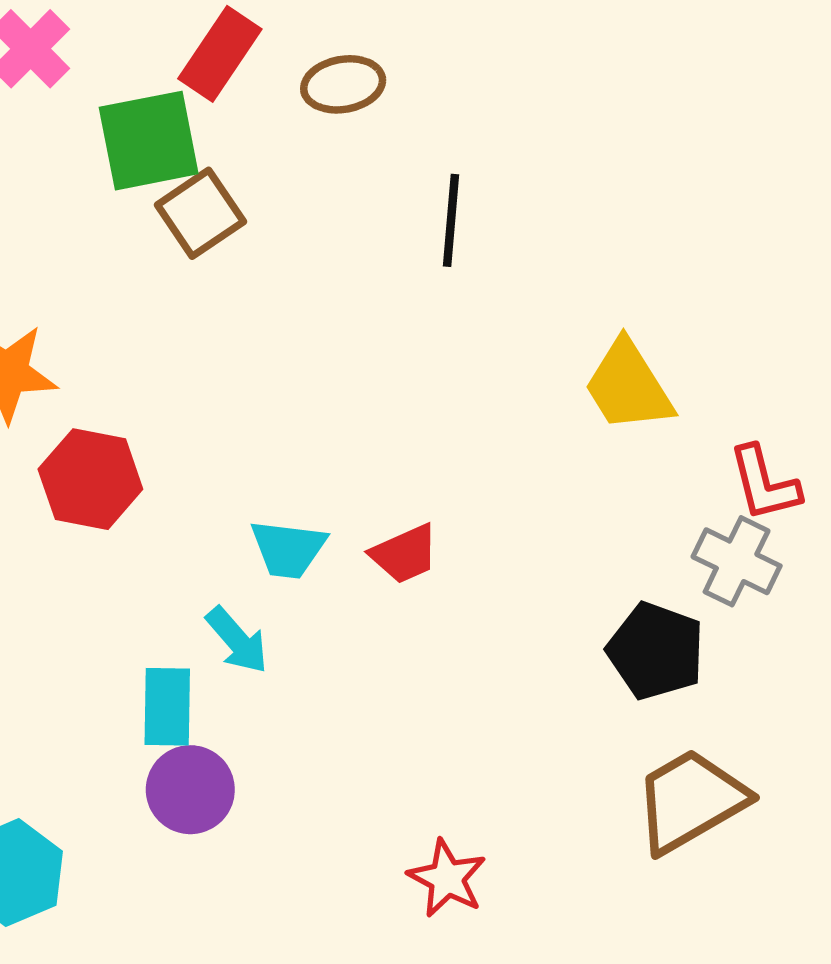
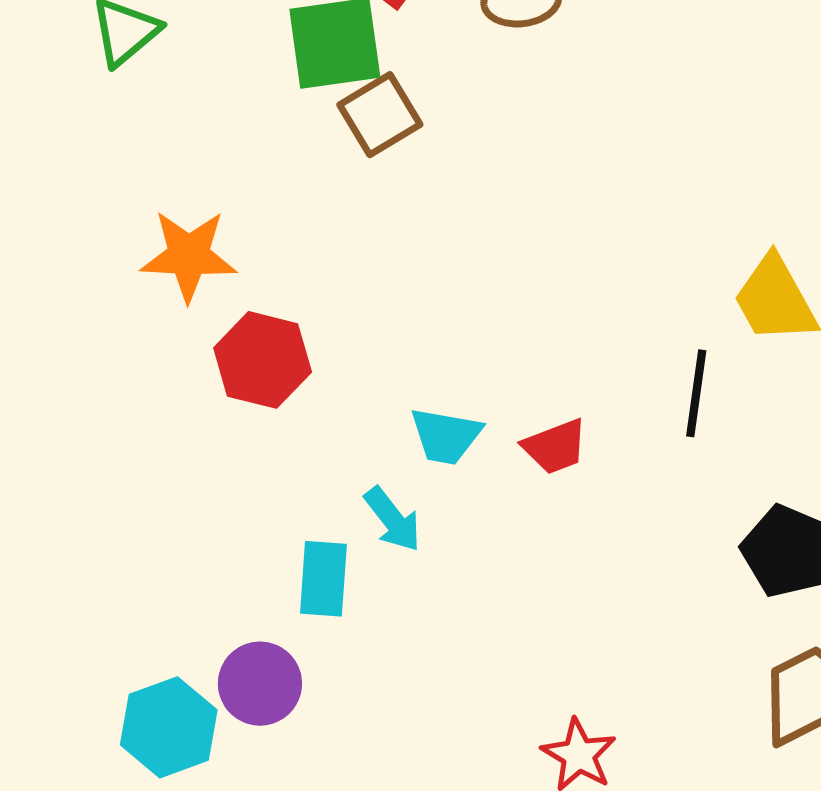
black line: (451, 220) -> (696, 393), moved
purple circle: (190, 790) -> (260, 684), moved

